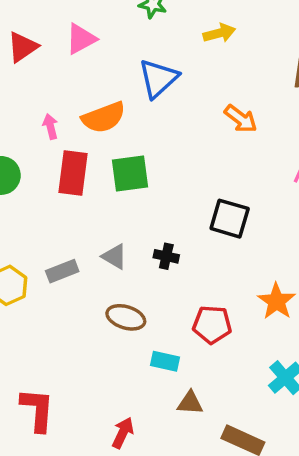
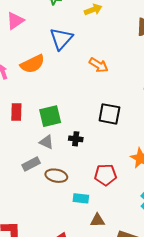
orange arrow: (241, 119) -> (99, 65), moved
red rectangle: (73, 173) -> (16, 112), moved, size x0.7
green square: (130, 174) -> (50, 116), moved
gray rectangle: (62, 271) -> (31, 164), moved

